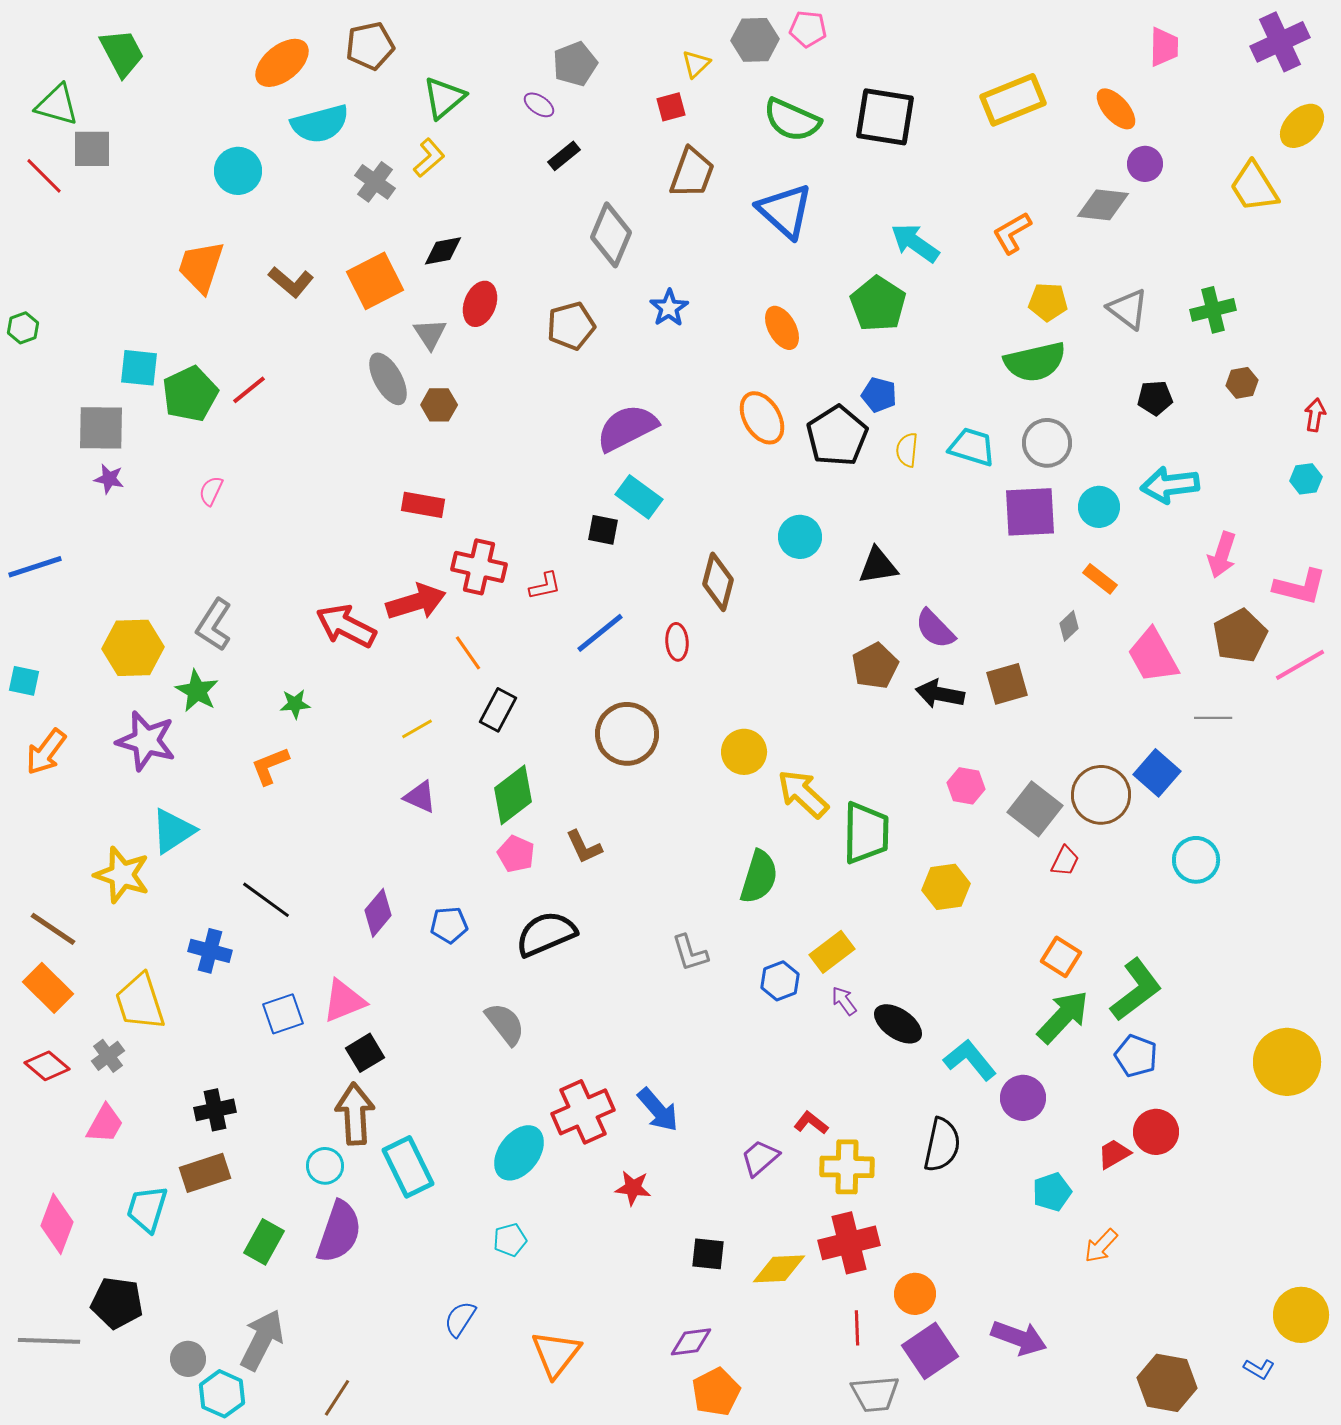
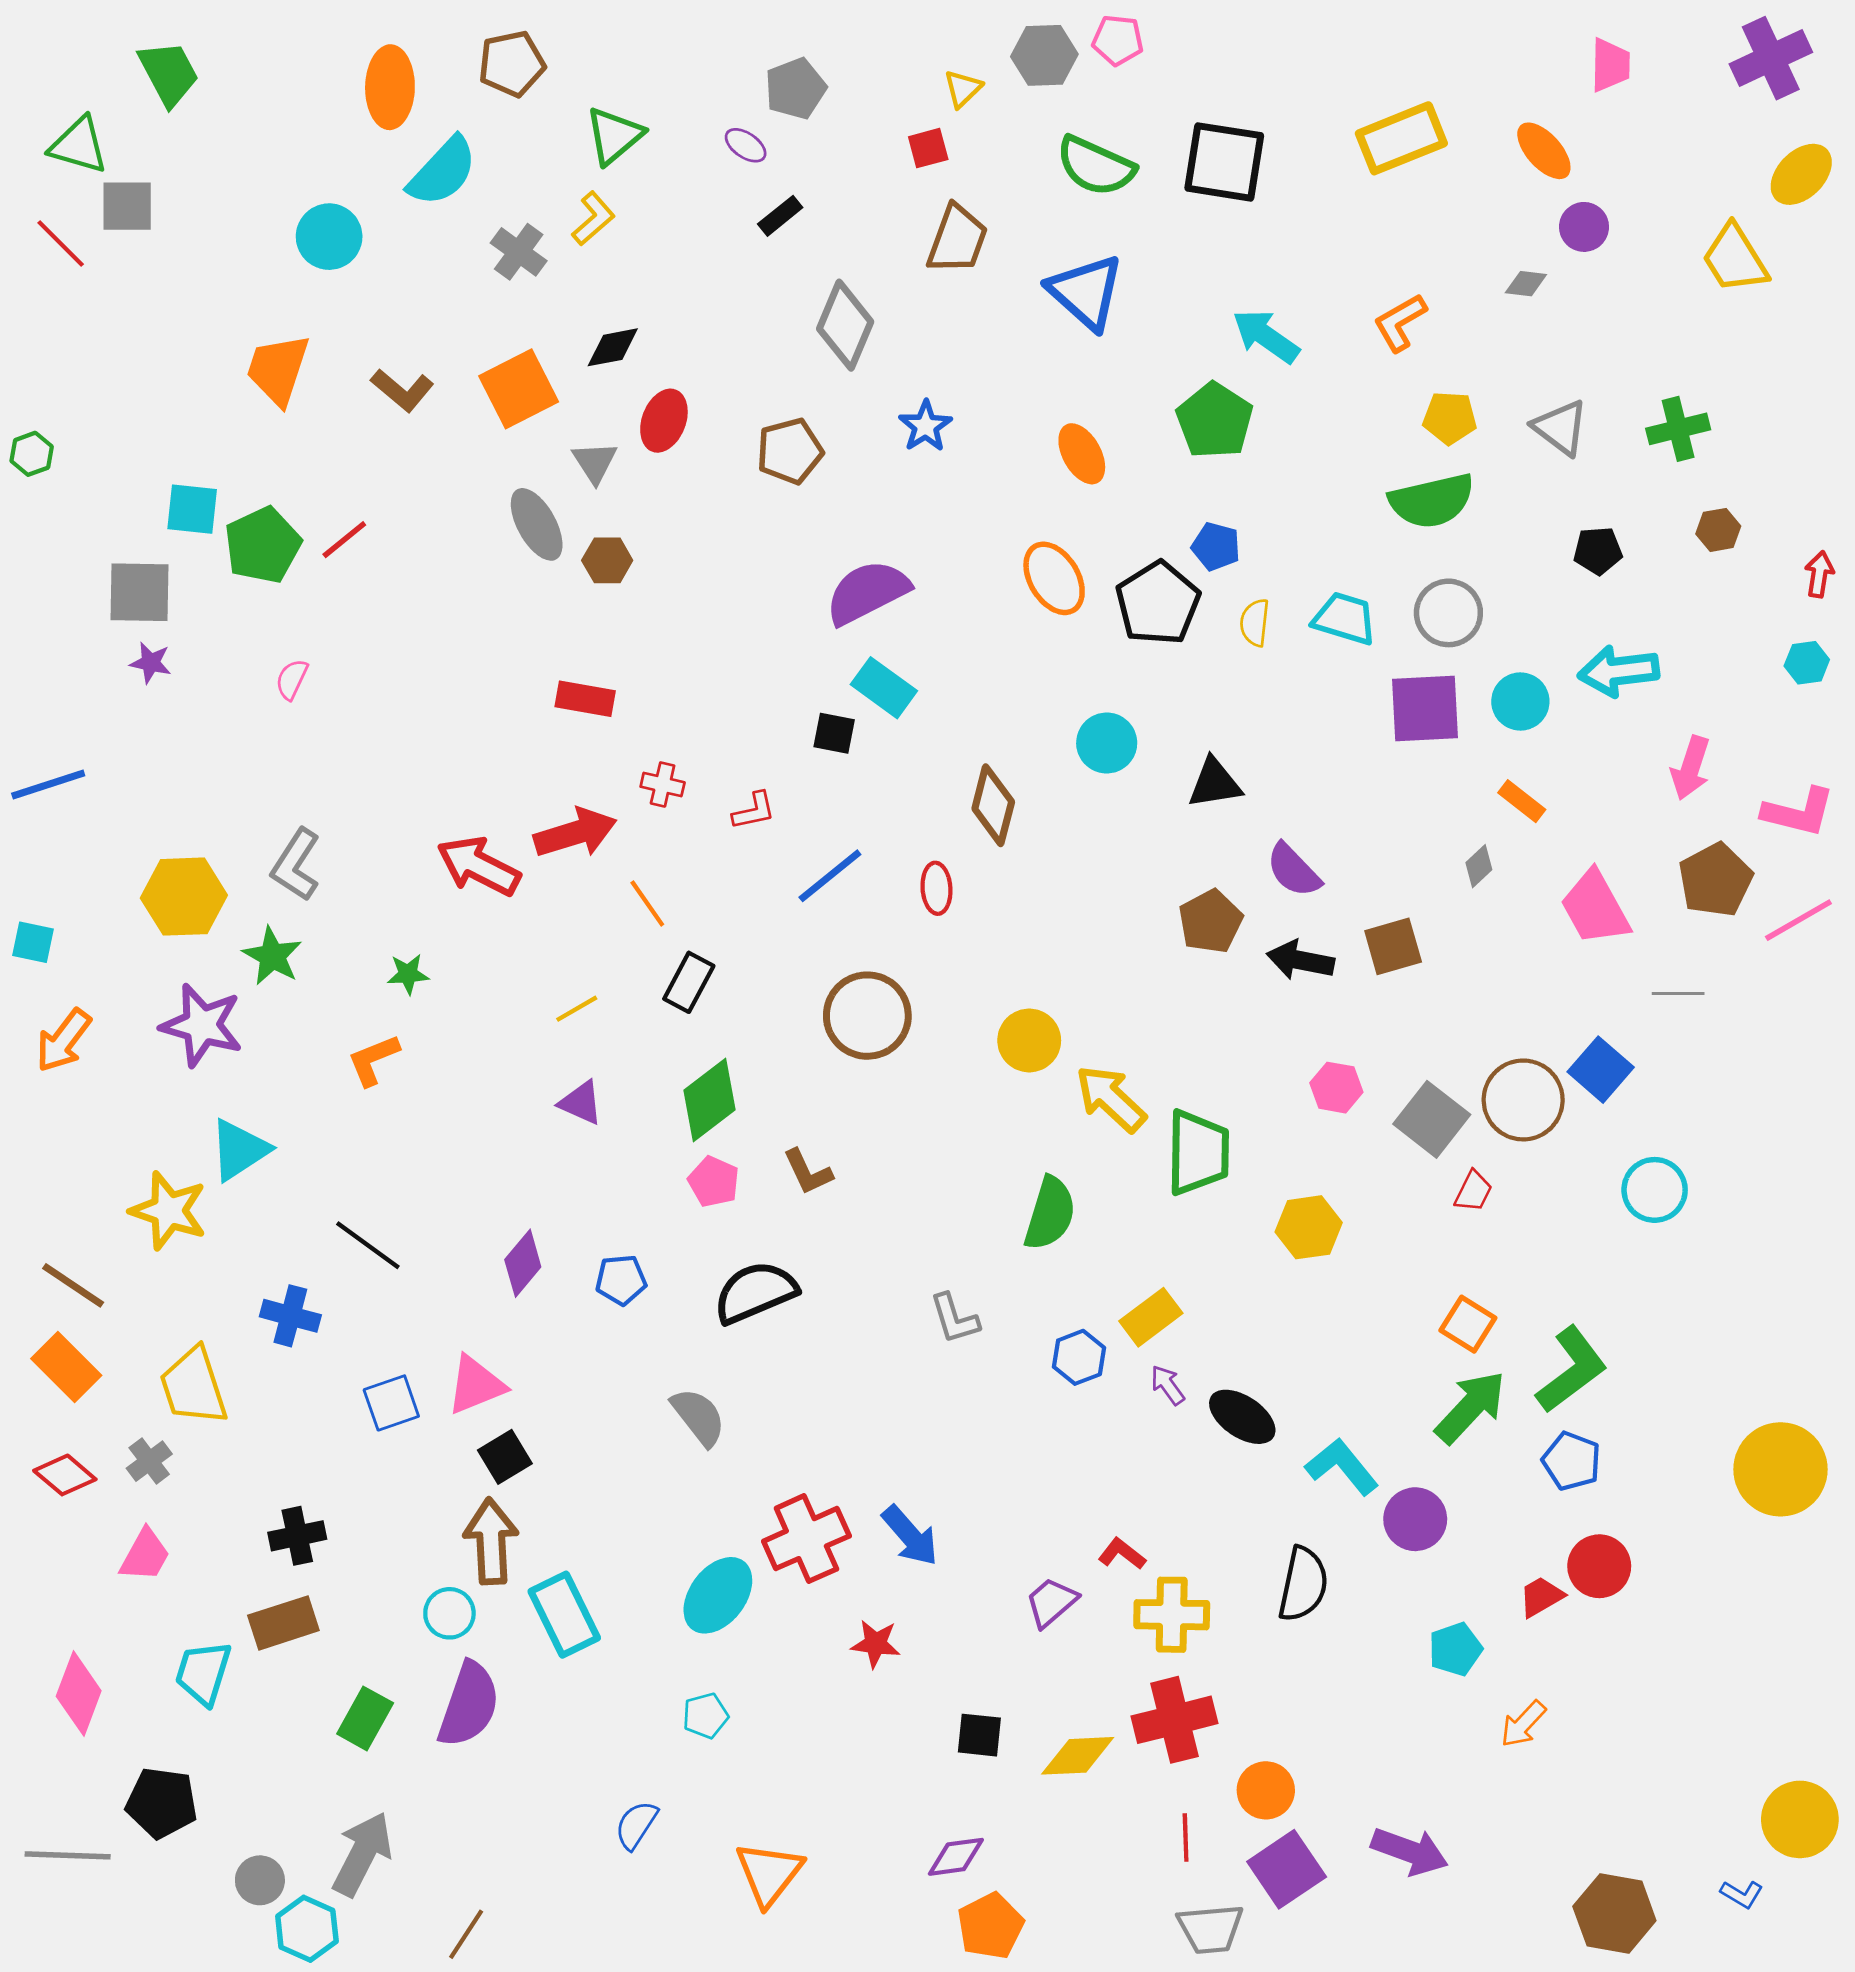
orange ellipse: (282, 63) -> (390, 87), turned -50
cyan semicircle: (320, 124) -> (443, 172), turned -32
gray diamond: (1103, 205) -> (1526, 284), size x0.6
red cross: (479, 567) -> (663, 785), size x0.6

